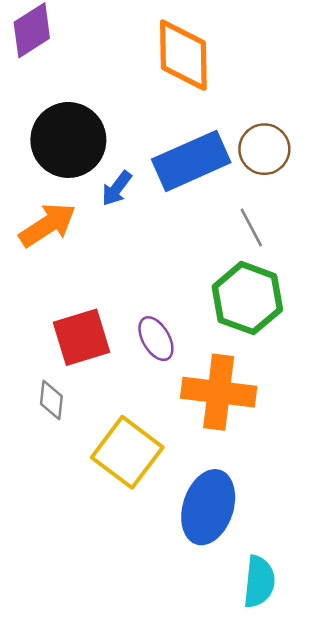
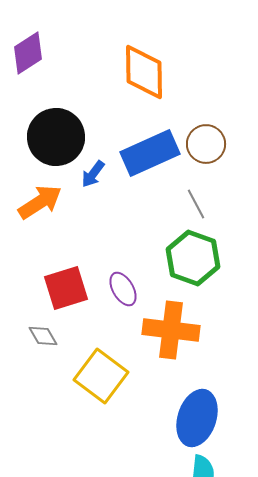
gray diamond: (51, 400) -> (43, 336), turned -36
blue ellipse: (208, 507) -> (197, 418), moved

